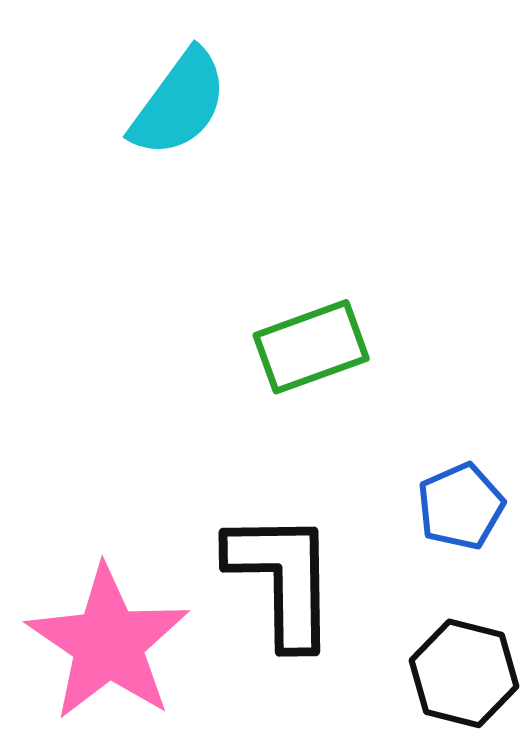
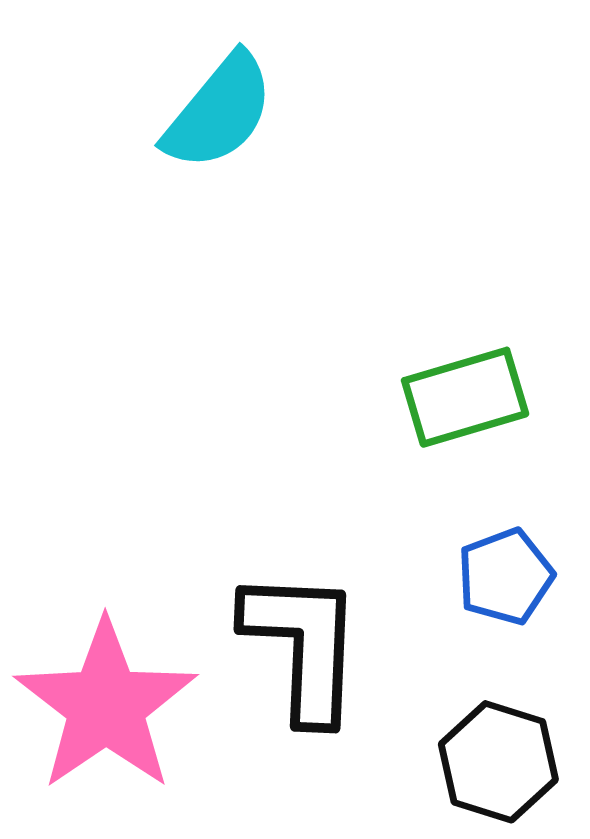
green rectangle: (311, 347) -> (465, 397), moved

